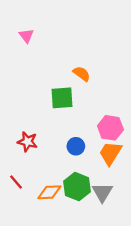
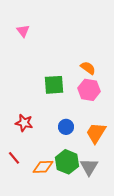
orange semicircle: (82, 74) -> (88, 68), moved
pink hexagon: (110, 128) -> (89, 90), moved

